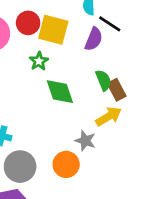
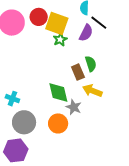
green star: (39, 61) -> (60, 39), moved
brown rectangle: (117, 90) -> (78, 72), moved
green diamond: (60, 92) -> (58, 92), moved
yellow arrow: (109, 116) -> (92, 91), turned -132

